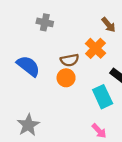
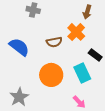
brown arrow: (108, 25) -> (87, 12), turned 56
orange circle: (66, 78) -> (51, 75), moved, size x1.5

